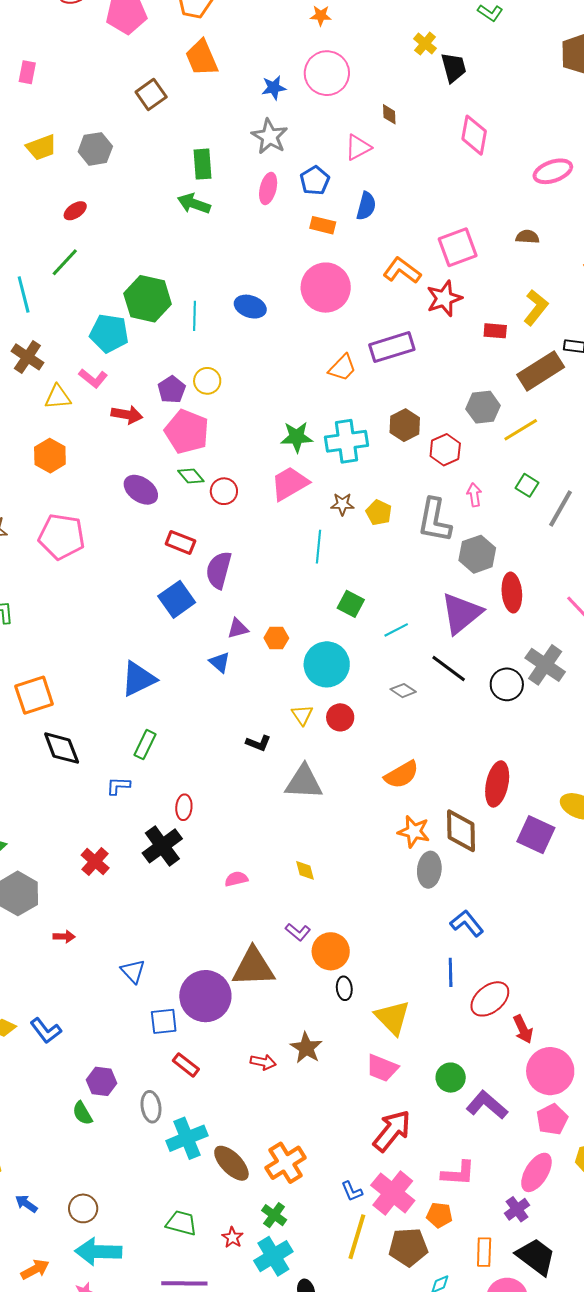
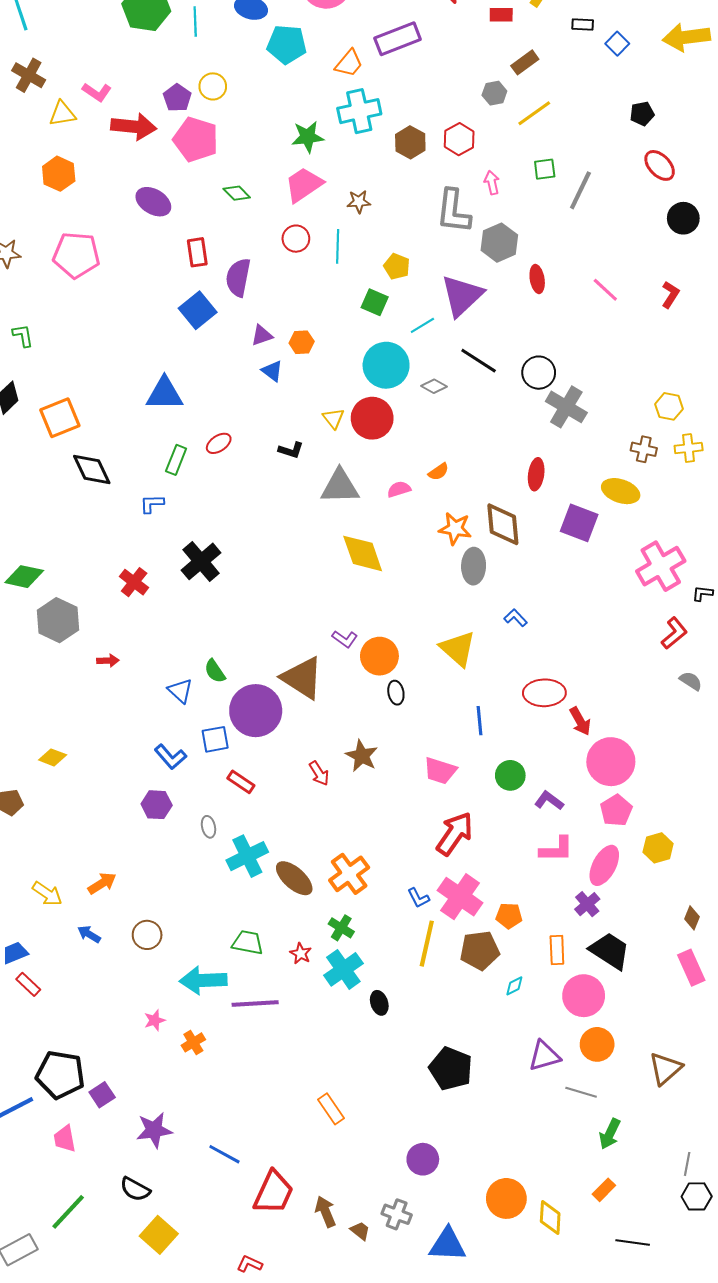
cyan pentagon: (109, 333) -> (287, 44), moved
brown rectangle: (541, 371) -> (525, 62), moved, size x0.6
gray hexagon: (483, 407) -> (494, 93), size x0.7
red arrow: (127, 415) -> (134, 127), size x1.4
brown hexagon: (405, 425) -> (410, 142), moved
cyan cross: (347, 441) -> (359, 111), moved
green diamond: (191, 476) -> (237, 193), moved
green square: (527, 485) -> (545, 169), turned -35
red circle: (224, 491) -> (296, 239), moved
yellow pentagon: (379, 513) -> (397, 267), moved
red rectangle: (180, 542) -> (197, 252), turned 64
red ellipse: (512, 593) -> (537, 279), size x0.7
purple triangle: (461, 613) -> (462, 296), moved
blue triangle: (220, 662) -> (272, 371), moved
cyan circle: (327, 664) -> (386, 365), moved
gray cross: (545, 665) -> (566, 407), moved
blue triangle: (138, 679) -> (165, 394), turned 30
red circle: (340, 717) -> (372, 418), size x1.5
orange semicircle: (402, 775) -> (438, 472), size x0.6
red ellipse: (497, 784) -> (536, 474), size x0.7
red ellipse: (184, 807) -> (219, 443), moved, turned 55
yellow diamond: (305, 870) -> (363, 553), moved, size x2.0
pink semicircle: (236, 879) -> (399, 489), moved
blue L-shape: (467, 923) -> (516, 618), size x0.7
brown triangle: (253, 967) -> (302, 678), turned 39
blue line: (451, 972) -> (479, 721), moved
red ellipse: (490, 999) -> (544, 693), turned 42
yellow triangle: (392, 1018) -> (458, 649), moved
blue L-shape: (46, 1031) -> (171, 757), moved
red arrow: (263, 1062) -> (319, 773), turned 50
purple L-shape: (487, 1105) -> (549, 801), size x0.7
gray ellipse: (151, 1107) -> (209, 827), size x0.7
green semicircle: (82, 1113) -> (215, 671), moved
pink L-shape: (458, 1173) -> (556, 849), moved
cyan arrow: (98, 1252) -> (203, 980), moved
orange arrow: (35, 1269) -> (102, 883), moved

